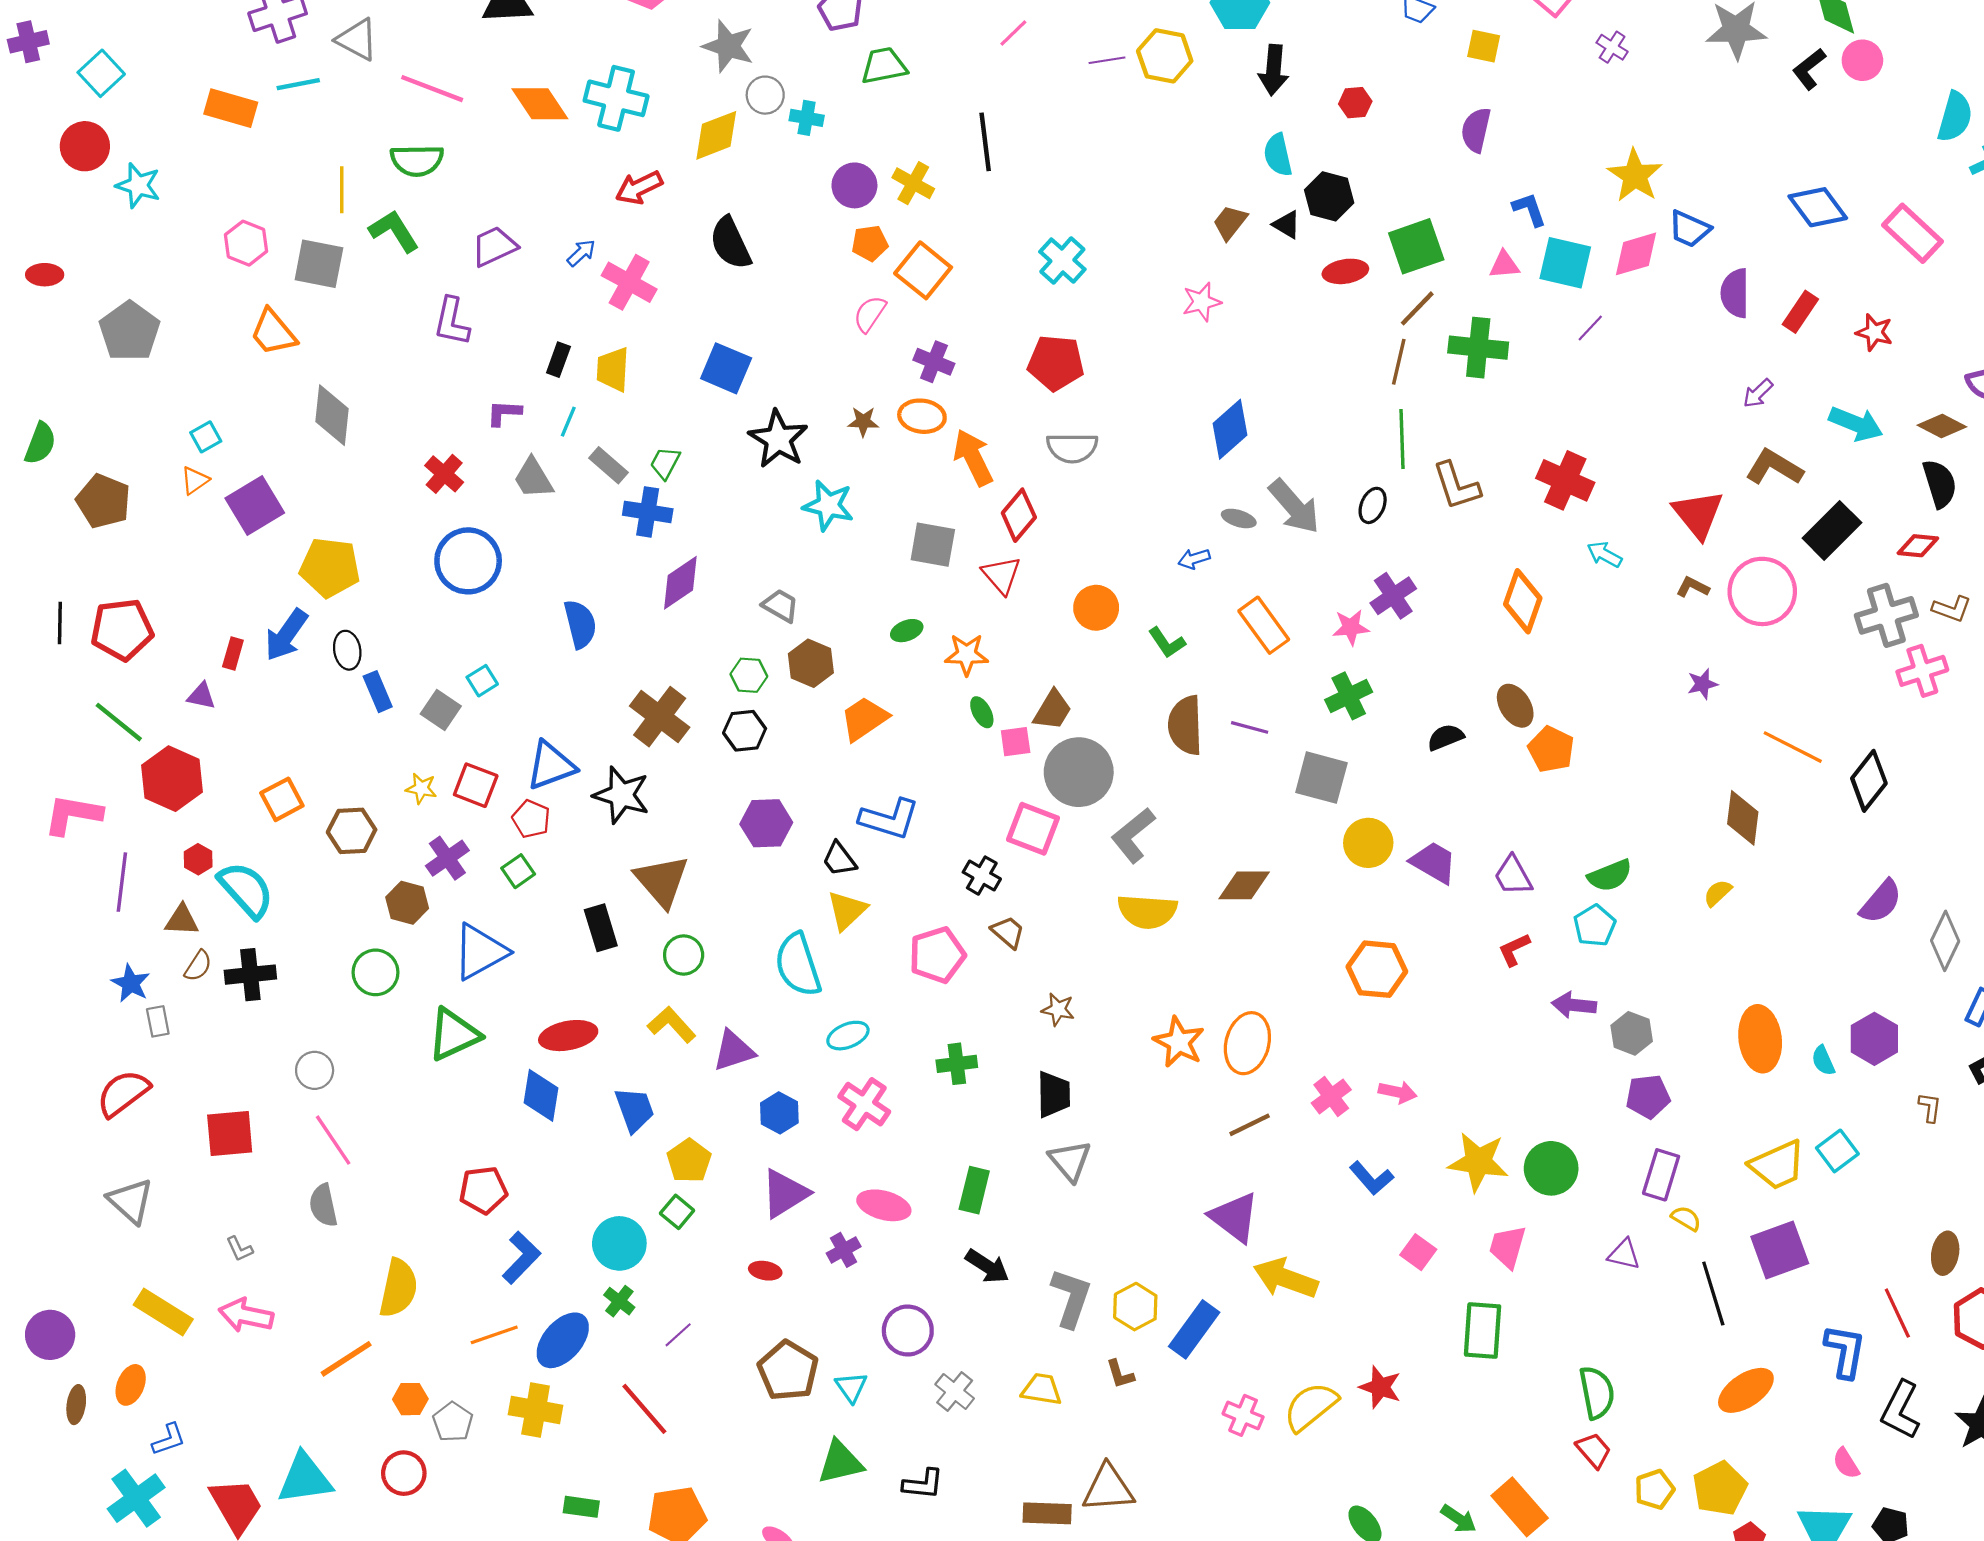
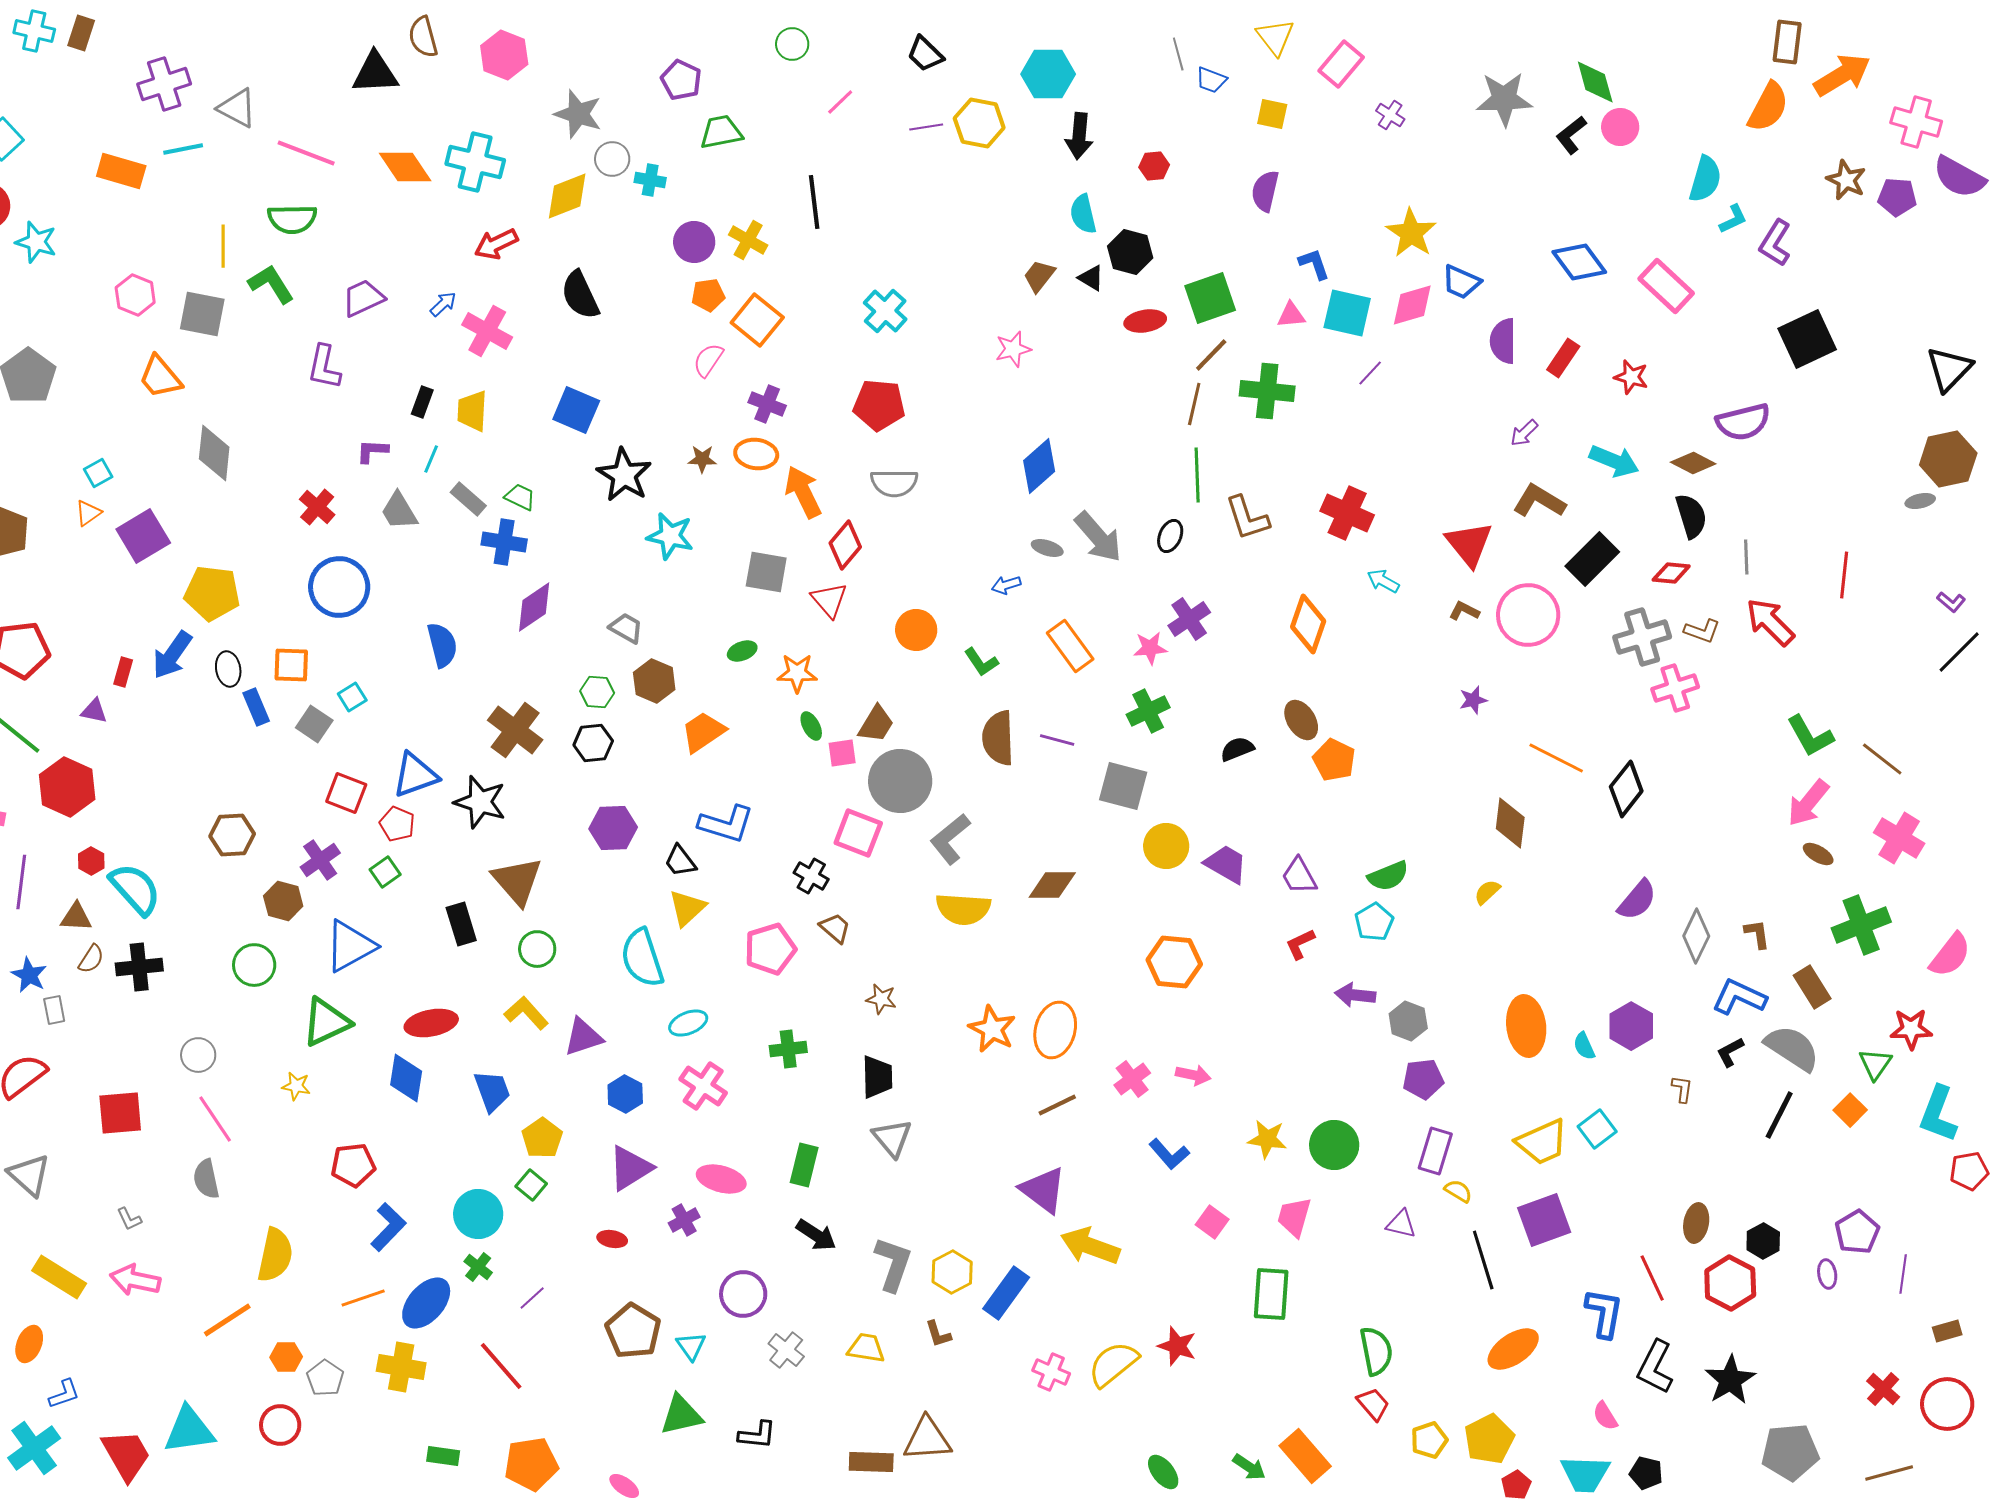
green trapezoid: (665, 463) -> (520, 497), turned 88
yellow star: (421, 788) -> (296, 1086), moved
orange square: (282, 799) -> (291, 665), moved, turned 30
yellow star: (1478, 1162) -> (1267, 1139), size x0.7

